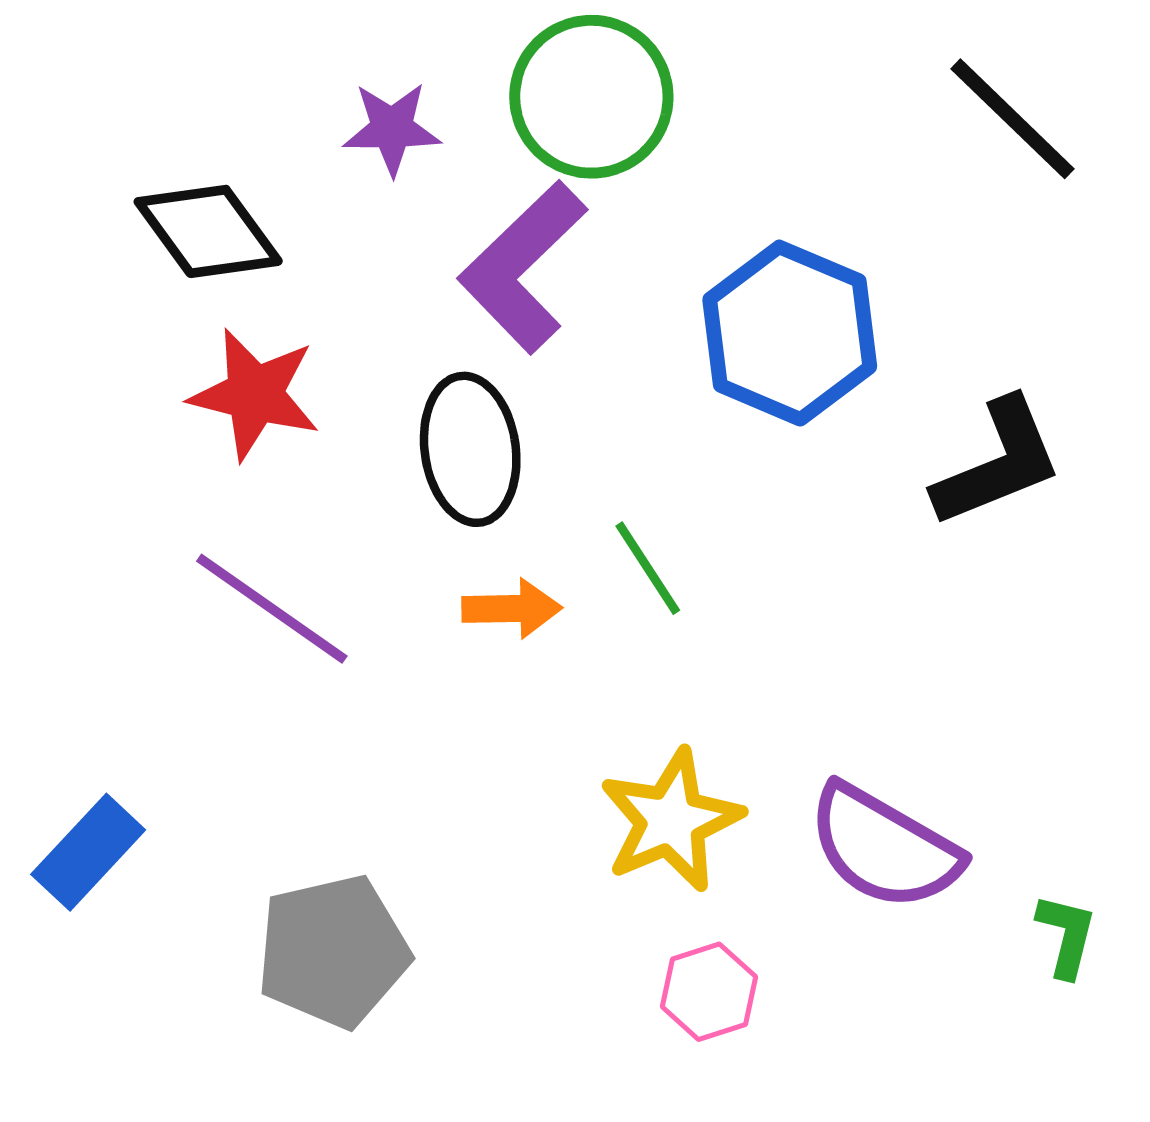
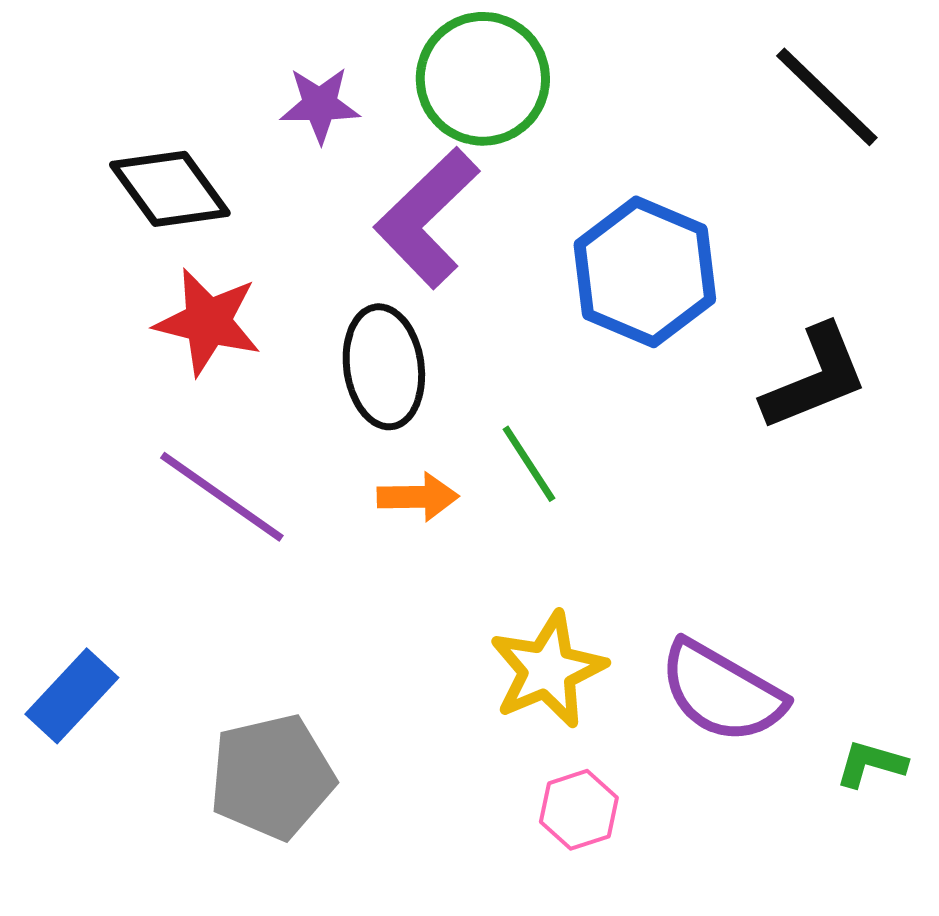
green L-shape: (1066, 935) -> (871, 764), turned -88

